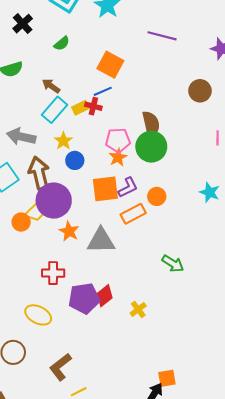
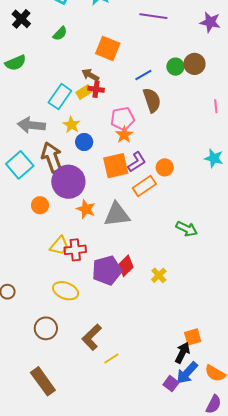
brown arrow: (51, 86) -> (90, 75), moved
blue line: (103, 91) -> (143, 75), moved
green circle: (151, 147) -> (175, 67), moved, size x0.6
yellow trapezoid: (35, 212) -> (59, 246), moved

